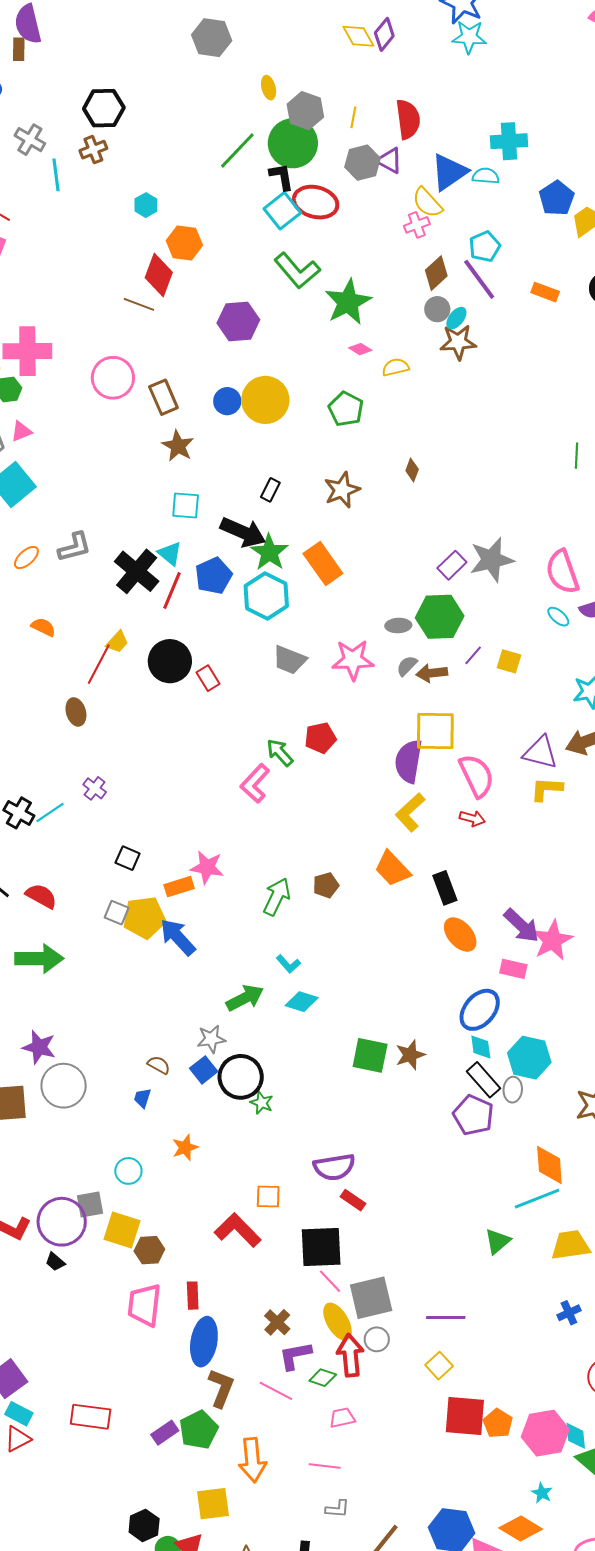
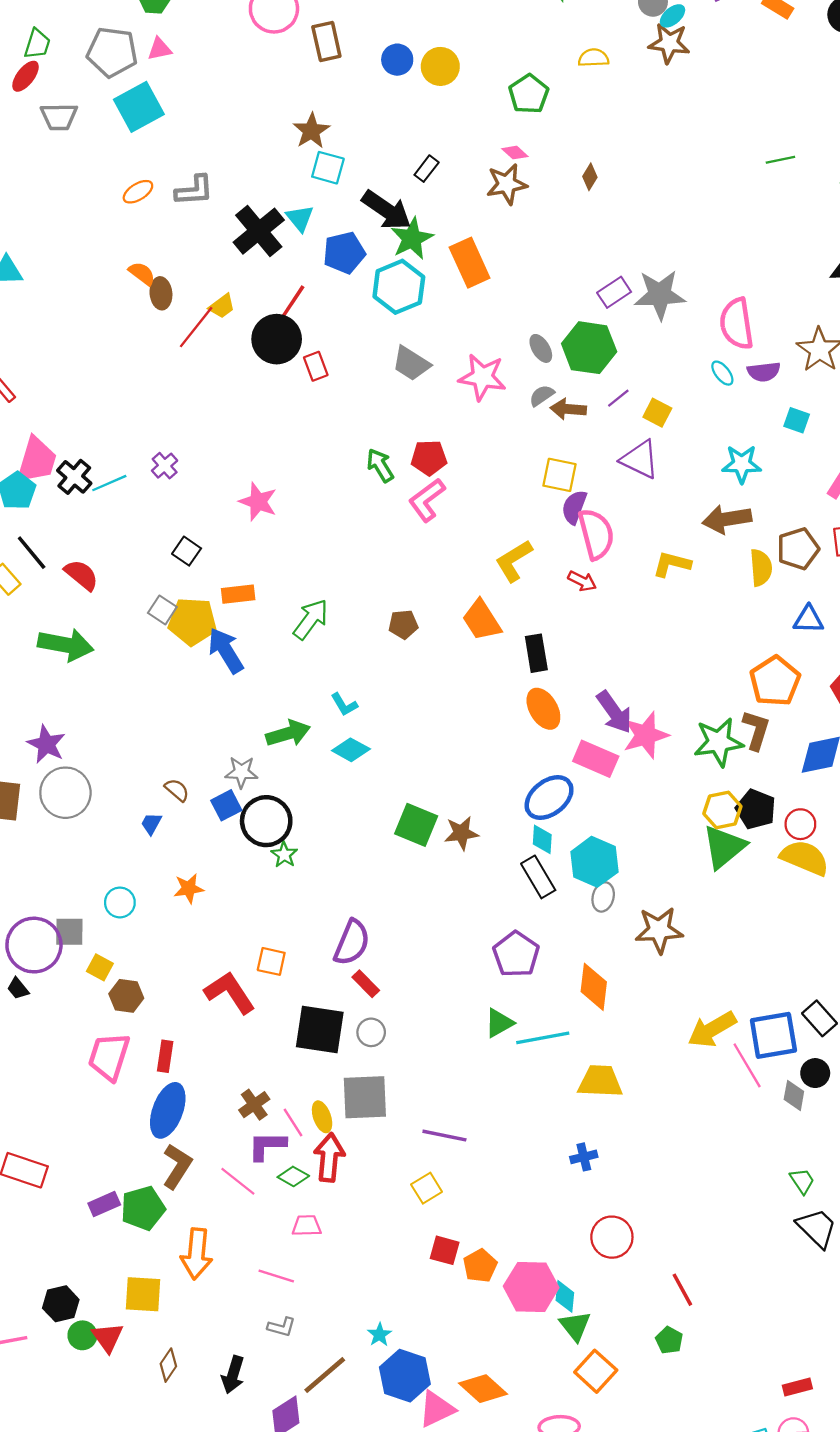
pink diamond: (360, 349) -> (515, 153), moved
yellow circle: (265, 400) -> (440, 66), size x0.7
brown star: (178, 446) -> (311, 131), moved
green line: (576, 456) -> (780, 160), moved, turned 65
red line: (172, 591) -> (291, 305), moved
gray ellipse: (398, 625) -> (541, 348), turned 50
brown ellipse: (76, 712) -> (161, 293), moved
yellow square: (435, 731) -> (560, 475), size x0.7
purple triangle: (540, 752) -> (640, 459), moved
purple semicircle: (409, 761) -> (574, 507), moved, size x0.7
pink L-shape: (255, 783) -> (427, 500), moved
pink star: (207, 867) -> (258, 502), moved
green arrow: (277, 897) -> (311, 619), moved
pink rectangle: (513, 969) -> (596, 759), size x1.4
gray ellipse: (513, 1090) -> (603, 897), moved
purple pentagon: (473, 1115) -> (516, 954), moved
purple semicircle: (334, 1167) -> (352, 943), turned -69
cyan line: (537, 1199) -> (543, 1038), moved
yellow square: (122, 1230) -> (100, 967), size x0.6
green triangle: (498, 1241) -> (499, 1023), moved
pink line: (330, 1281) -> (293, 1123), moved
yellow ellipse: (338, 1322) -> (322, 1117), size x0.7
gray circle: (377, 1339) -> (371, 1032), moved
red square: (465, 1416) -> (445, 1250), size x0.6
cyan star: (542, 1493) -> (379, 1335), moved

